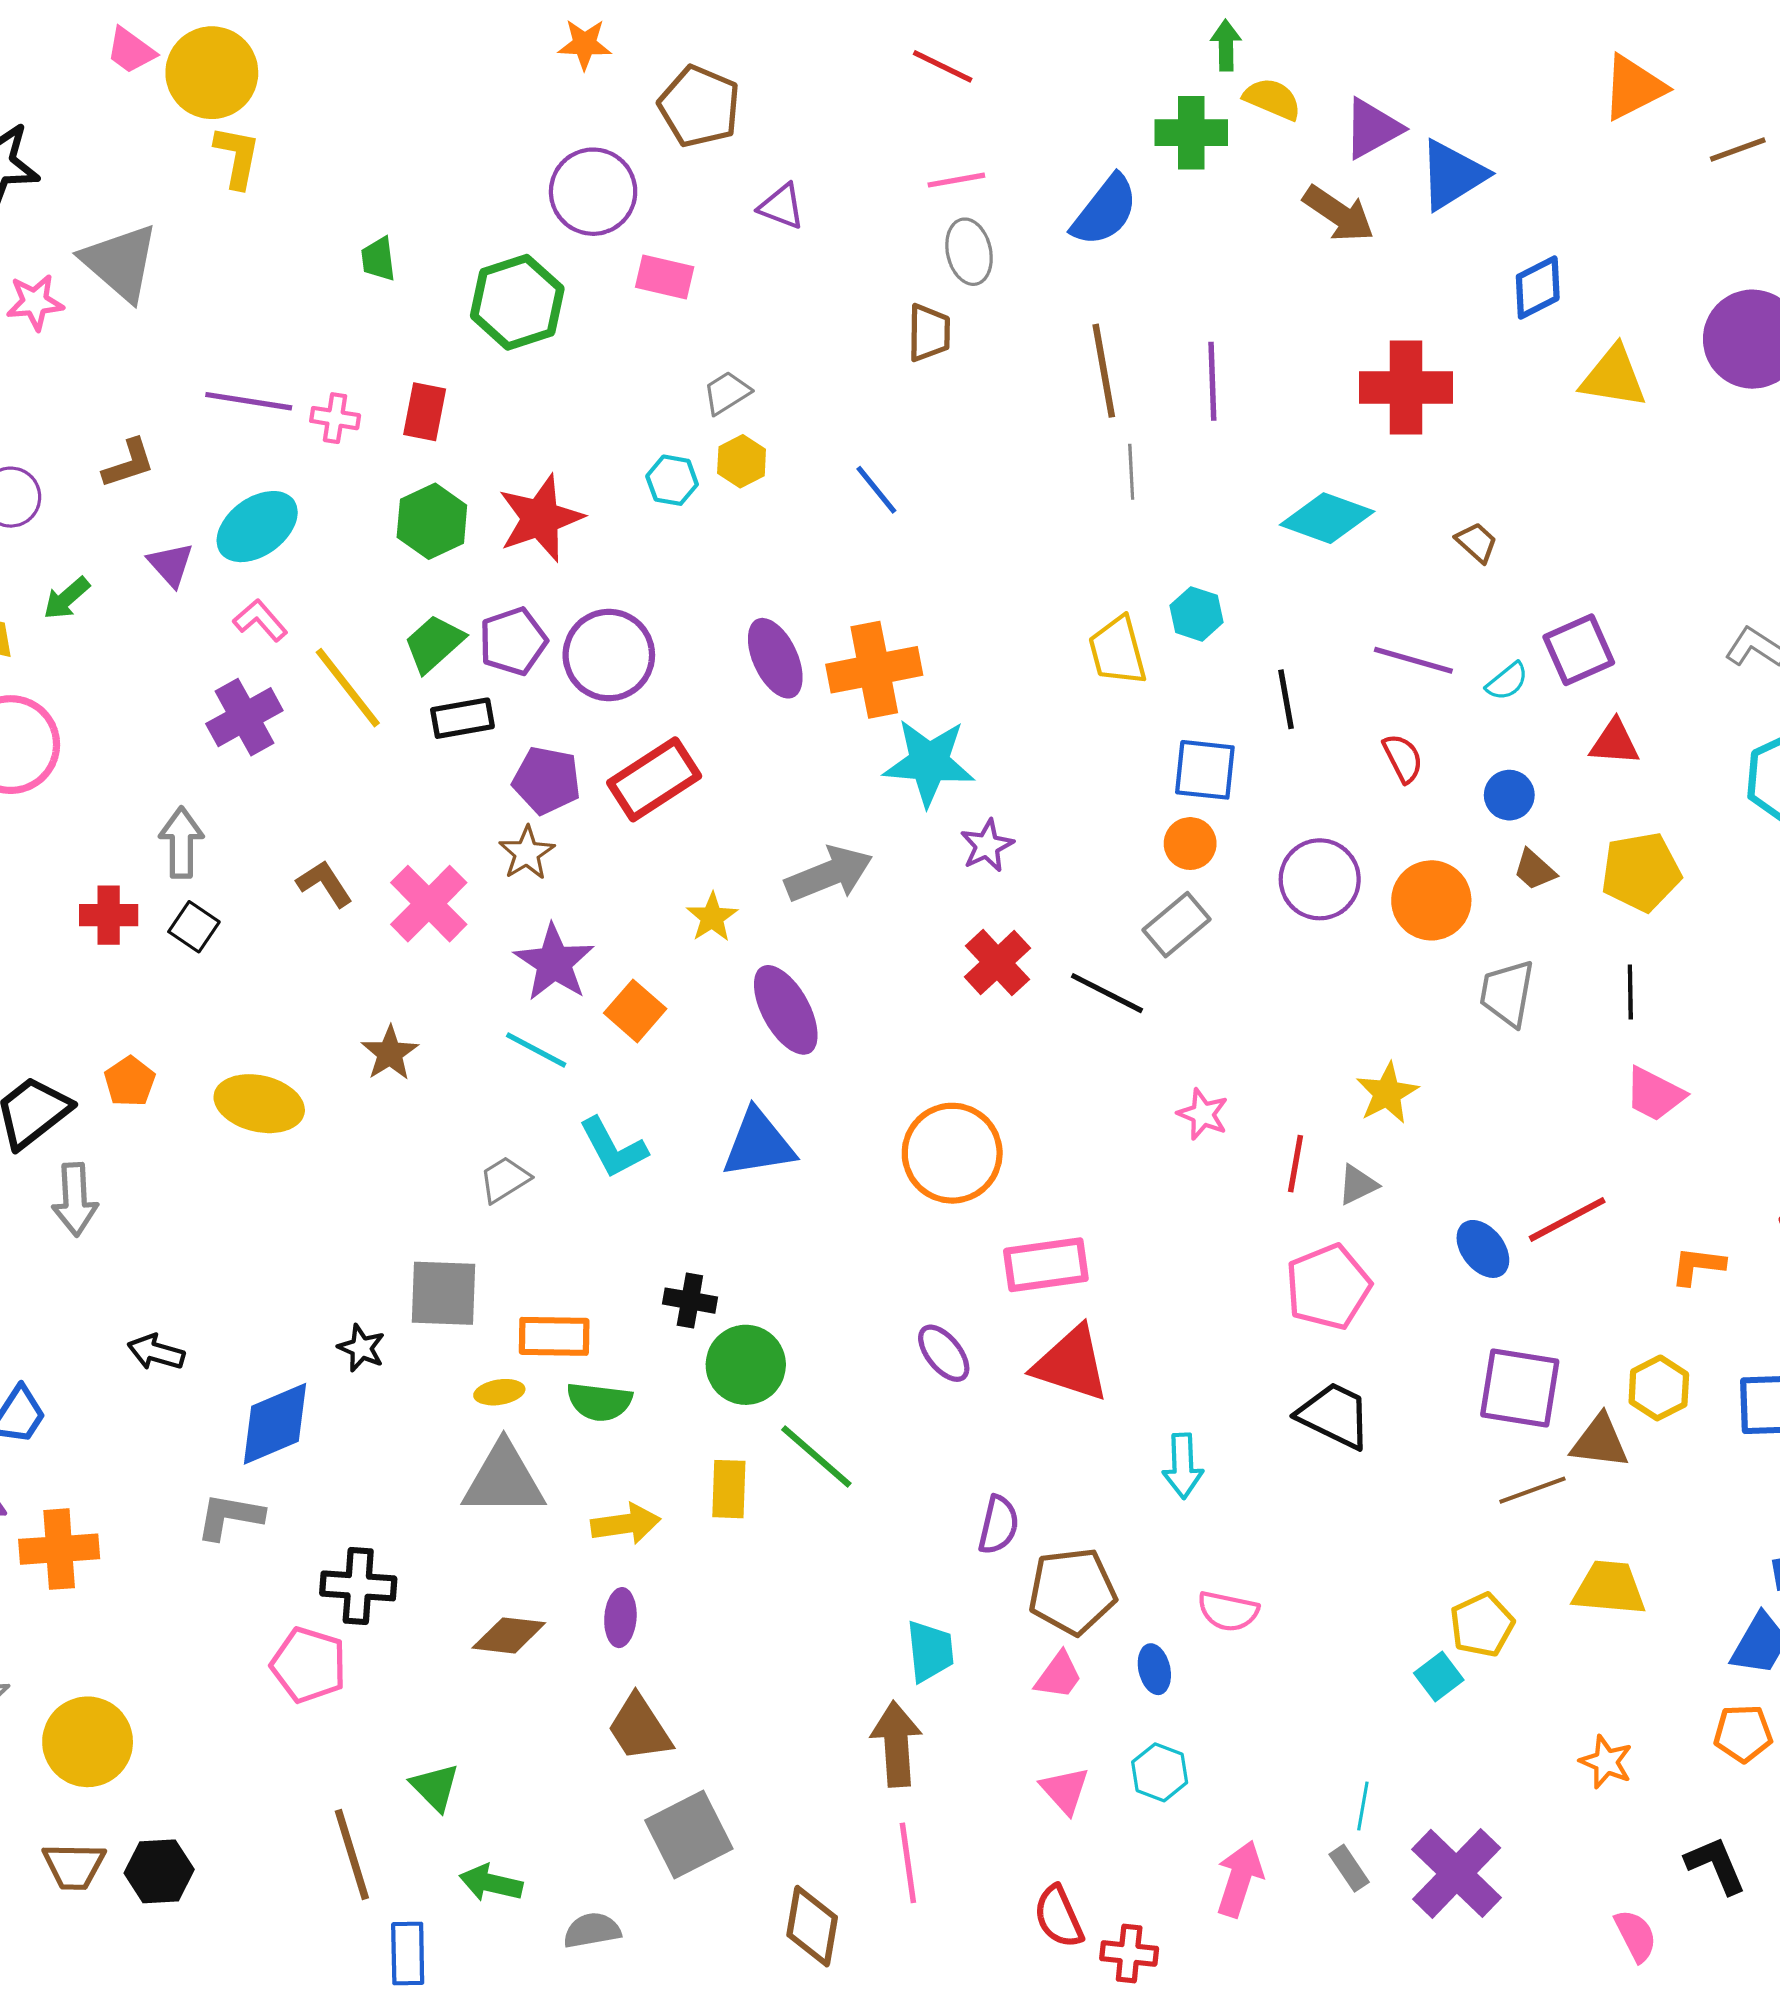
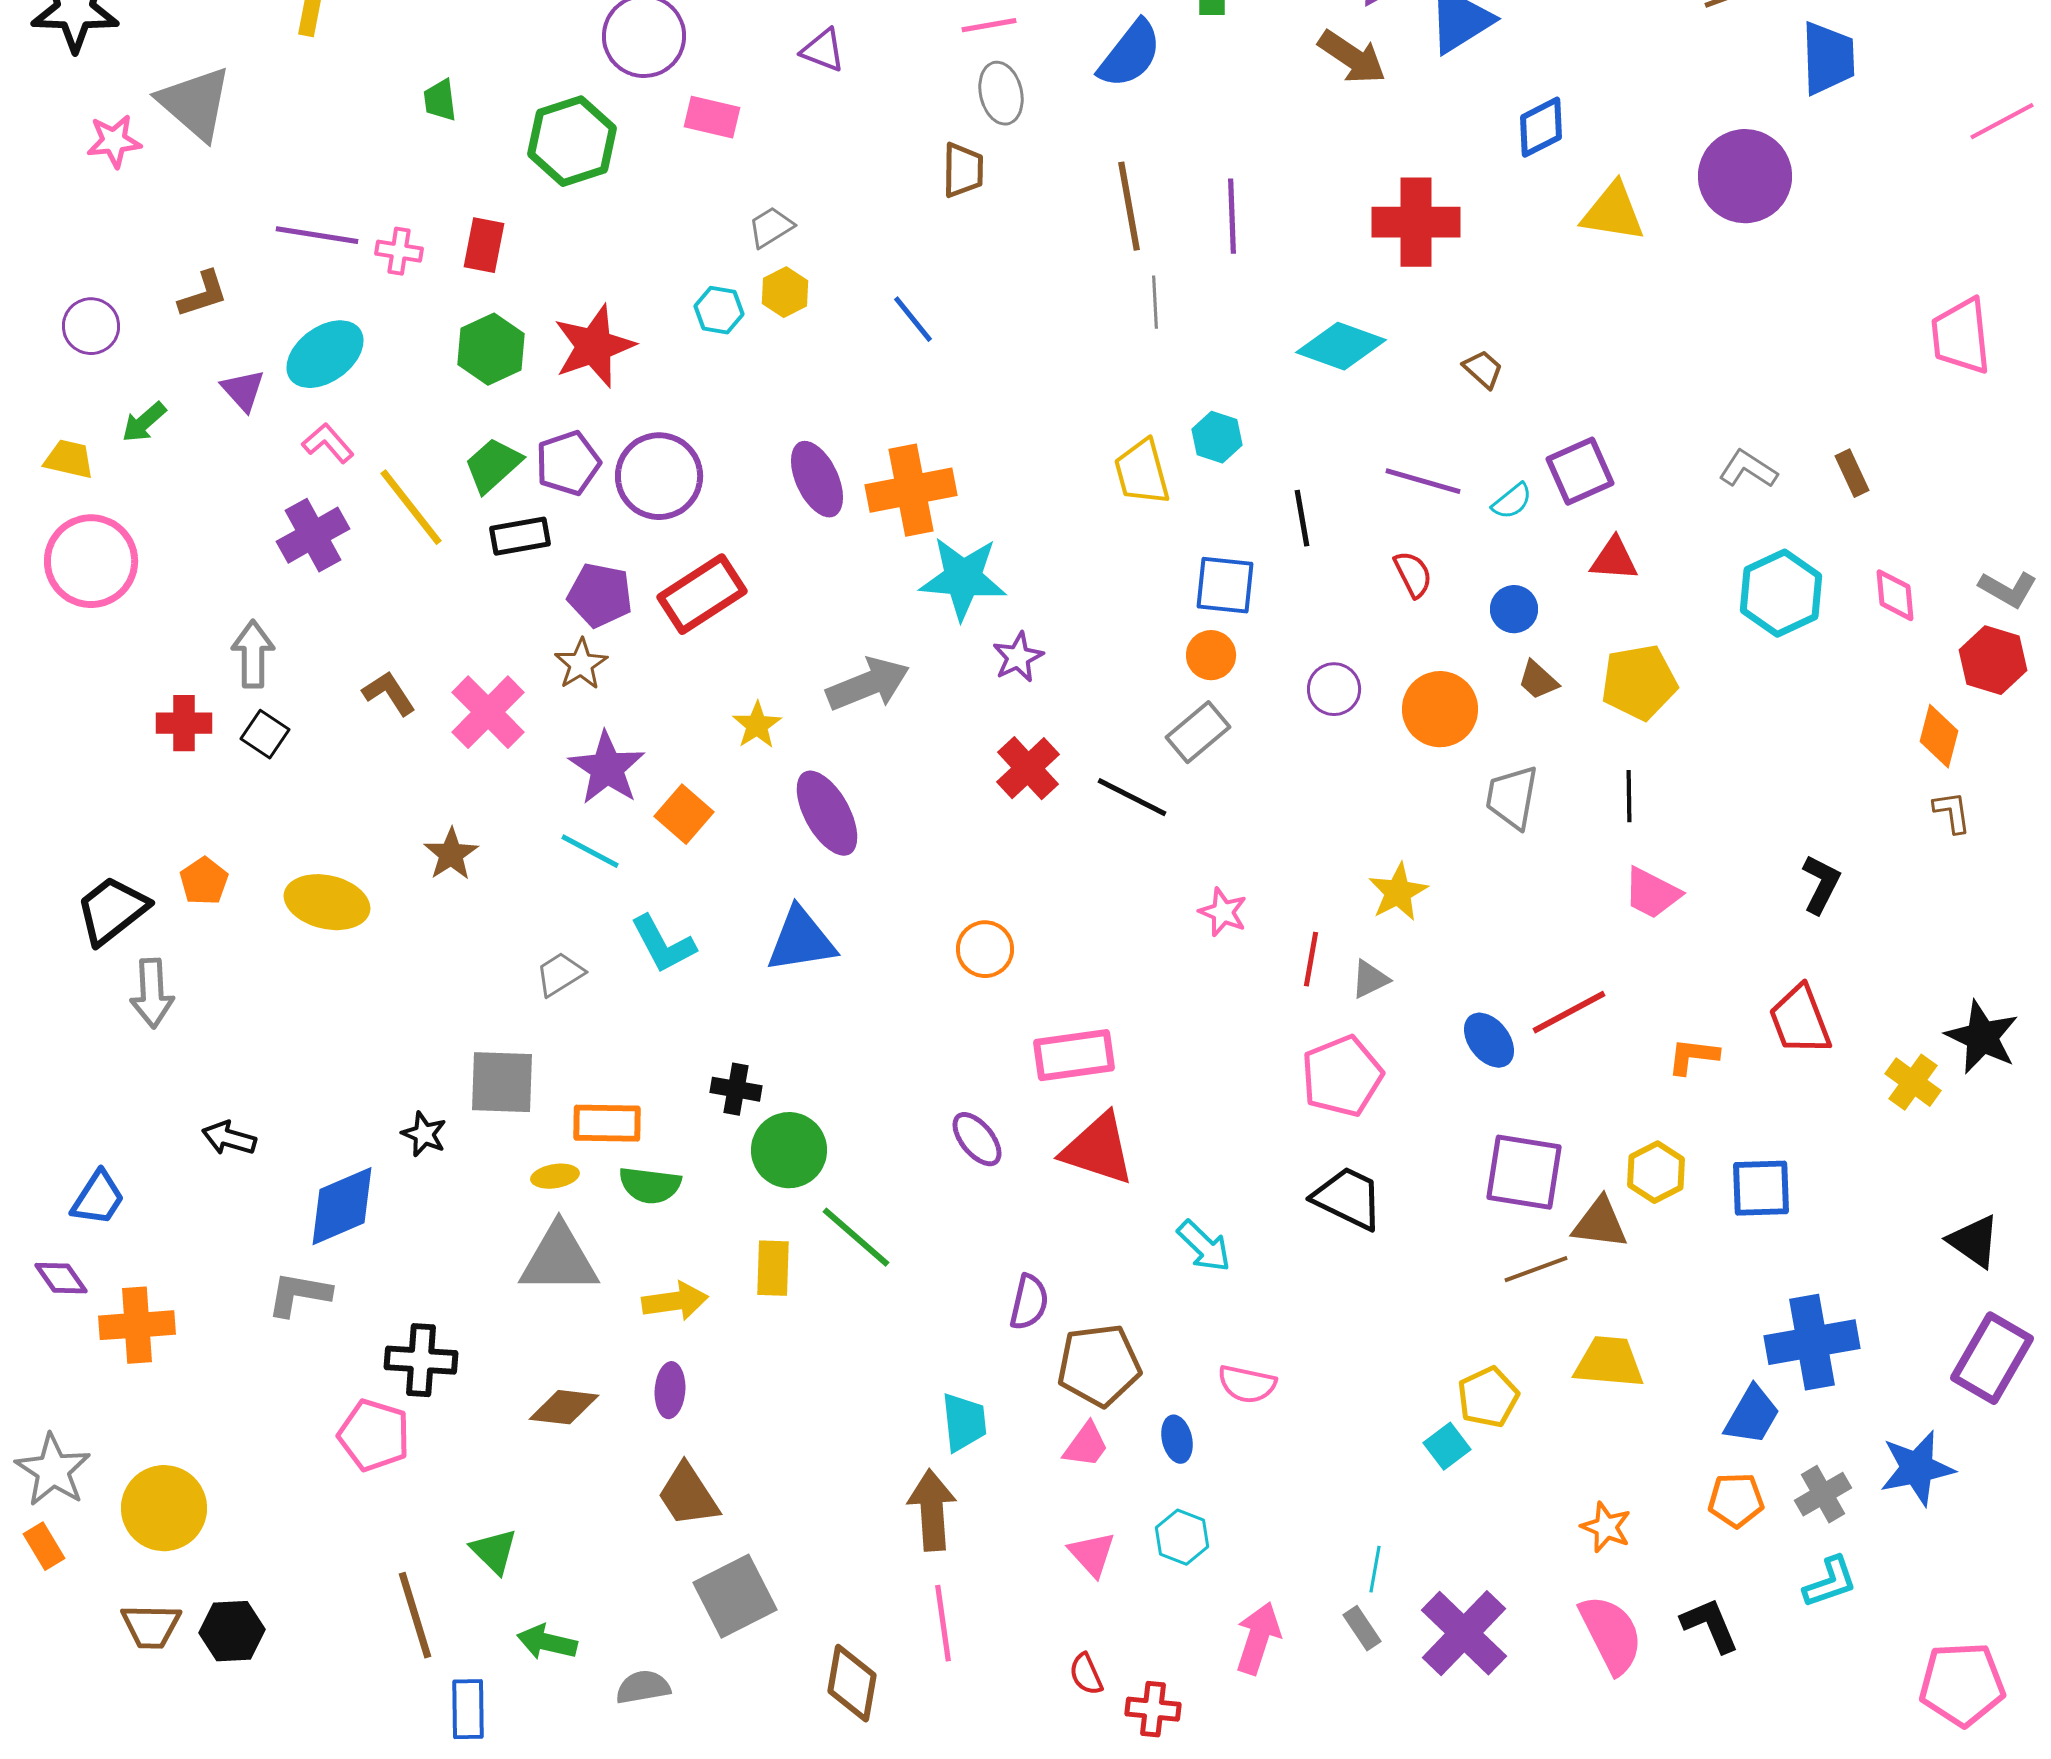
purple circle: (1320, 879) -> (1334, 689), size x0.7
orange circle: (952, 1153) -> (985, 949), size x0.6
cyan arrow: (1183, 1466) -> (1204, 1246), turned -44
red semicircle: (1059, 1917) -> (1086, 1674), size x0.7
pink semicircle: (1636, 1936) -> (1611, 1634), moved, size x1.6

